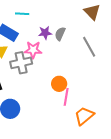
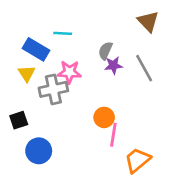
cyan line: (22, 14) -> (63, 33), moved
purple star: (45, 33) -> (113, 65), moved

